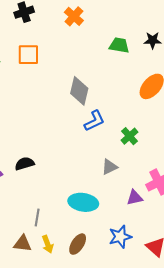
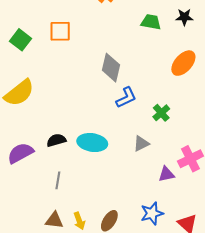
cyan ellipse: (83, 202) -> (92, 143), moved
gray line: (37, 217) -> (58, 180), moved

